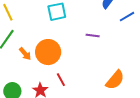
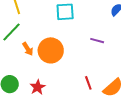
red line: (61, 80) -> (88, 83), moved

